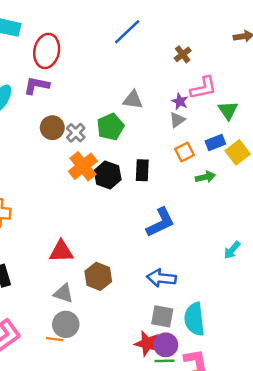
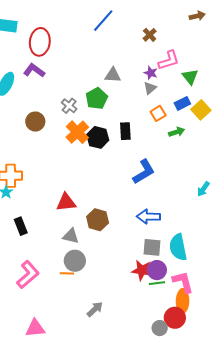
purple L-shape: (37, 86) -> (34, 70), turned 30
brown circle: (52, 128) -> (35, 122), moved

